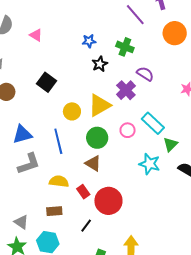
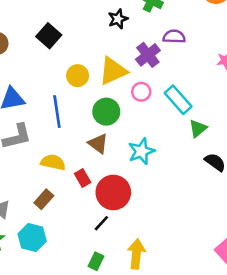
purple semicircle: (145, 74) -> (174, 37), turned -36
pink circle: (128, 130) -> (141, 92), moved
cyan star: (150, 164) -> (141, 151), moved, turned 30
brown rectangle: (54, 211) -> (44, 199), turned -49
black line: (86, 226) -> (101, 223), moved

